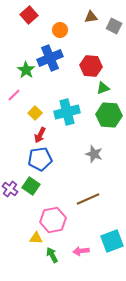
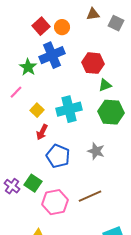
red square: (29, 15) -> (41, 26), moved
blue pentagon: (40, 159) -> (58, 156), moved, turned 30
pink hexagon: (53, 220) -> (55, 202), moved

